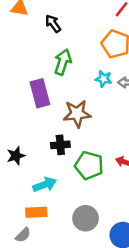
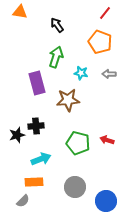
black arrow: (53, 24) -> (57, 25), moved
cyan star: (104, 79) -> (81, 73), moved
black cross: (60, 145) -> (36, 126), moved

